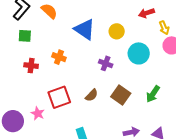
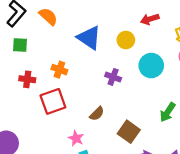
red arrow: (146, 13) -> (150, 19), moved
brown square: (121, 95) -> (129, 132), moved
red square: (59, 97) -> (53, 101), moved
pink star: (38, 113) -> (76, 138), moved

